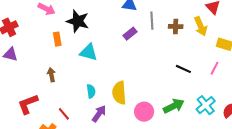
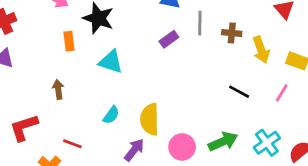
yellow arrow: (201, 26) -> (261, 50), moved
cyan semicircle: (91, 91) -> (111, 115), turned 40
red line: (64, 114) -> (72, 144), turned -32
purple arrow: (99, 114) -> (134, 150), moved

